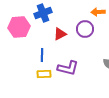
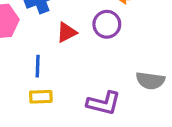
purple L-shape: (68, 68) -> (104, 103), moved

